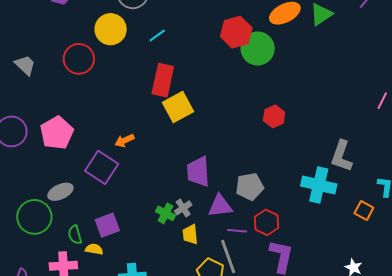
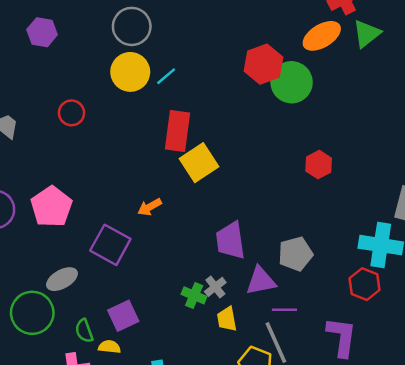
yellow circle: (111, 29) -> (130, 72), moved
red circle: (79, 59) -> (71, 113), size x0.7
orange arrow: (125, 140) -> (150, 207), moved
red hexagon: (267, 222) -> (364, 284), moved

